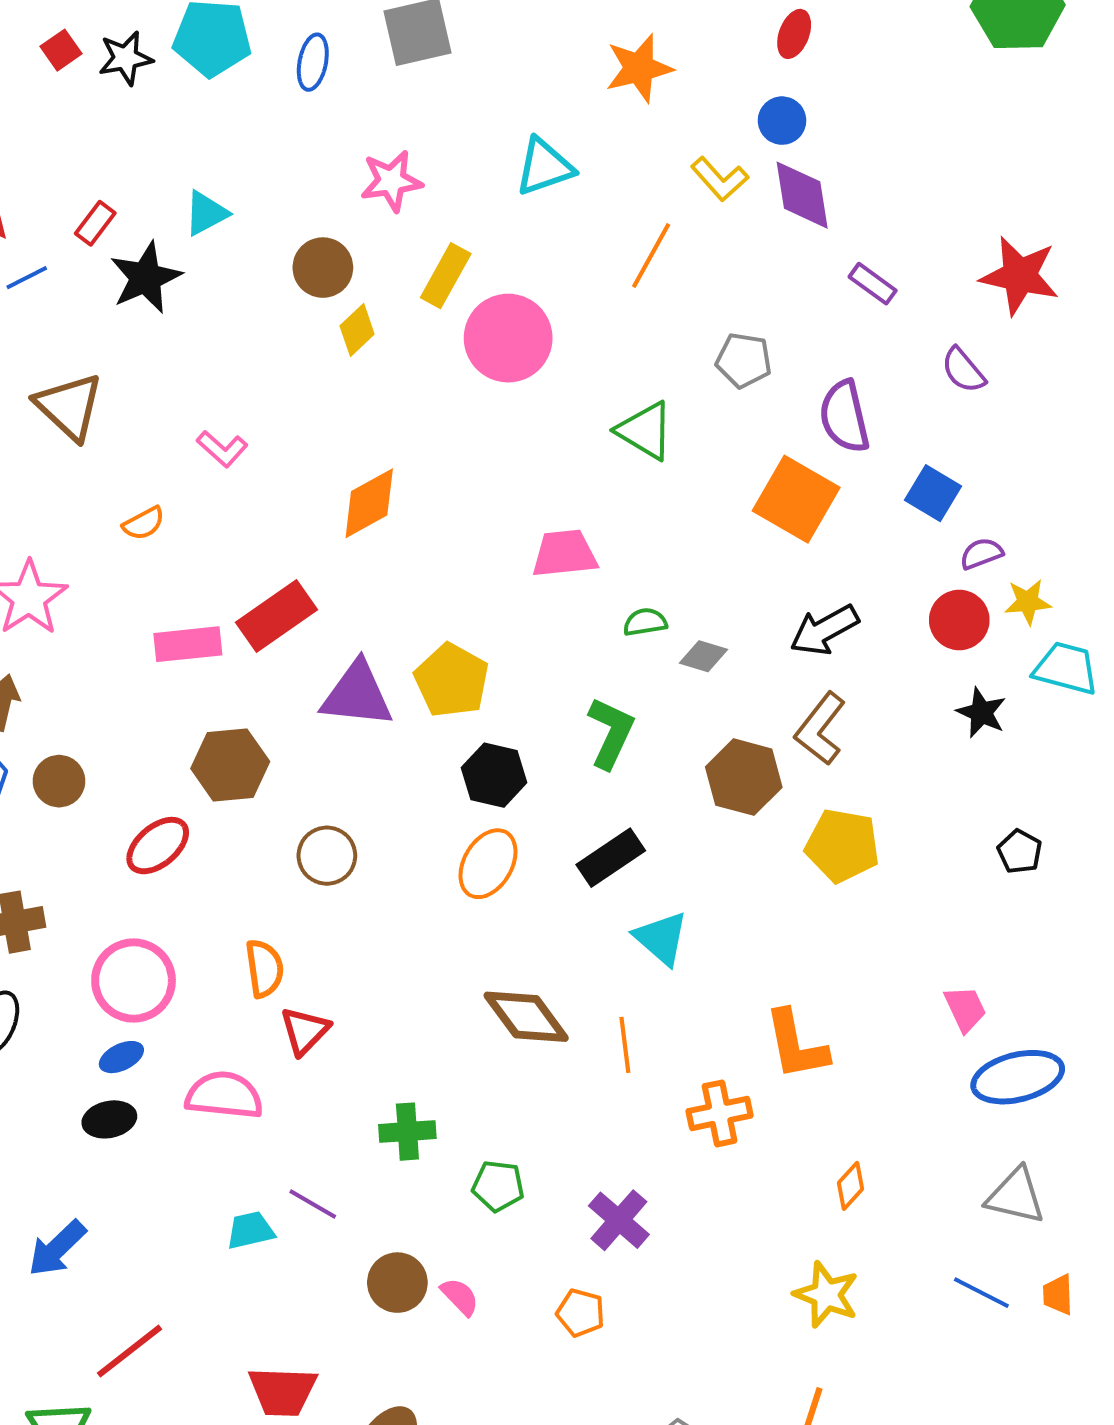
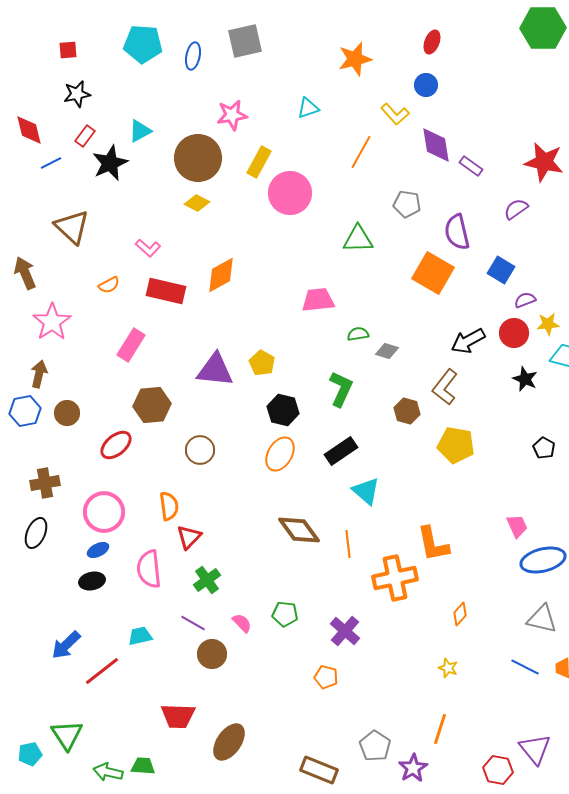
red square: (61, 50) -> (68, 50), turned 30
black star: (125, 58) -> (77, 94), moved
cyan triangle: (544, 167) -> (308, 108), size x0.7
purple diamond: (802, 195) -> (436, 145), moved
brown circle: (323, 268) -> (198, 158), size x1.6
yellow diamond: (357, 330) -> (197, 203), moved, turned 70
purple semicircle: (963, 370) -> (516, 209), turned 95
green triangle: (645, 431) -> (358, 239), turned -32
red rectangle: (277, 616) -> (166, 291), moved, turned 48
black arrow: (824, 630) -> (468, 341), moved
pink rectangle: (188, 644) -> (131, 345), turned -52
yellow pentagon: (452, 680) -> (262, 363), size x0.7
brown hexagon: (744, 777) -> (407, 411), size x0.7
pink semicircle: (224, 1095) -> (149, 569), turned -102
orange cross: (720, 1113) -> (395, 578), size x1.4
green cross: (407, 1132) -> (207, 580), moved, turned -32
cyan trapezoid: (250, 1230) -> (140, 636), moved
brown circle: (397, 1283) -> (212, 654), moved
yellow star: (826, 1295) -> (448, 668), size x0.6
pink semicircle: (460, 1297) -> (242, 623), moved
red line: (130, 1351) -> (102, 671), moved

